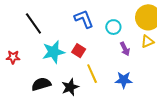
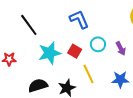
cyan circle: (113, 27) -> (98, 44), moved

